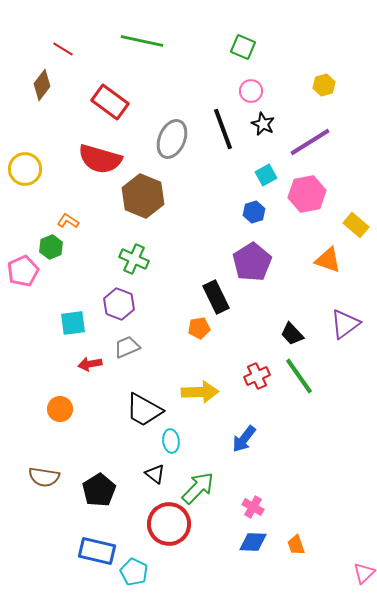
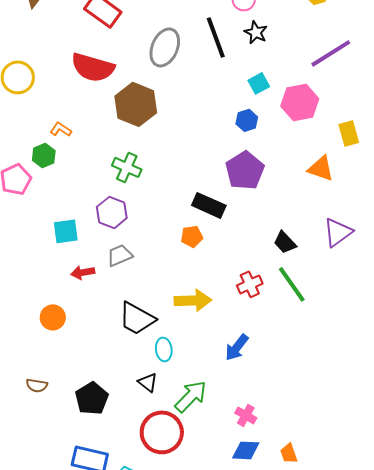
purple line: (310, 142) -> (331, 53), moved
yellow rectangle: (356, 225) -> (349, 133), turned 35
black rectangle: (216, 297) -> (209, 205), turned -40
brown semicircle: (44, 477) -> (37, 385), size x0.7

